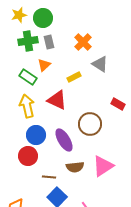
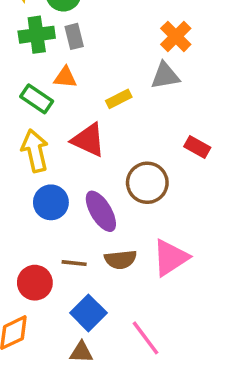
orange cross: (83, 42) -> (176, 36), moved
gray triangle: (100, 64) -> (165, 76), turned -42
orange triangle: (44, 65) -> (65, 77), turned 48
red circle: (28, 156) -> (35, 283), moved
brown line: (49, 177) -> (74, 263), moved

